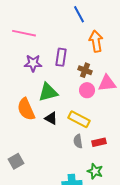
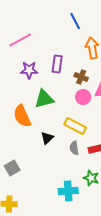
pink line: (24, 33) -> (20, 40), turned -40
black triangle: (51, 118) -> (47, 138), moved, turned 48

